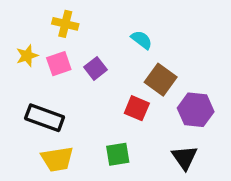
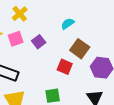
yellow cross: (65, 24) -> (20, 14), turned 35
cyan semicircle: (142, 40) -> (68, 24), turned -72

